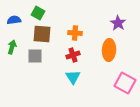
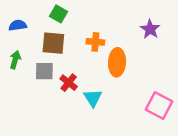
green square: (38, 13) -> (58, 14), moved
orange ellipse: (109, 50) -> (117, 62), moved
red cross: (73, 55) -> (69, 83), moved, turned -32

